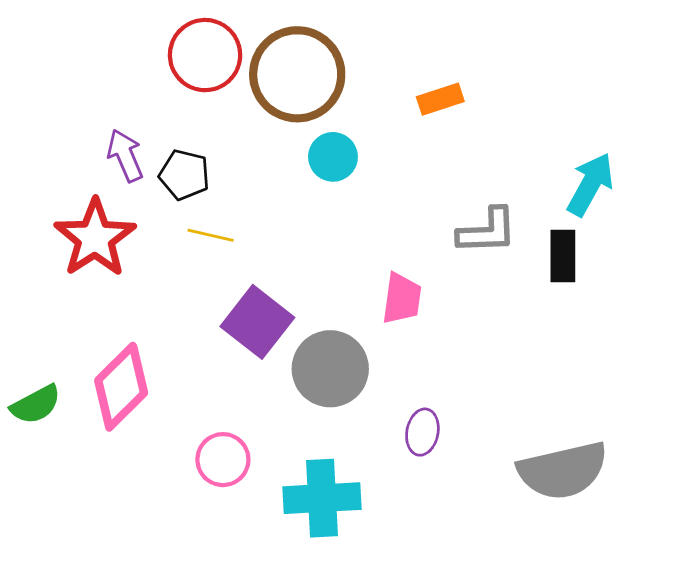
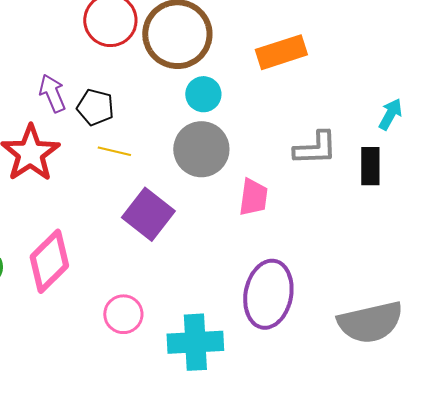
orange rectangle: (440, 99) -> (281, 52), size x1.5
cyan arrow: (590, 184) -> (390, 114), size x0.7
gray circle: (330, 369) -> (201, 149), moved
purple ellipse: (422, 432) -> (268, 294), size x2.0

